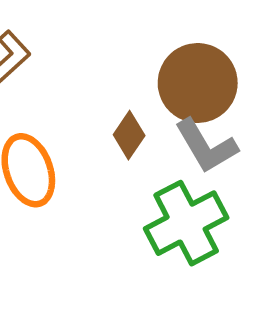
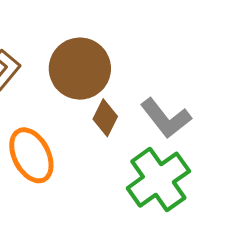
brown circle: (198, 83) -> (80, 69), moved

